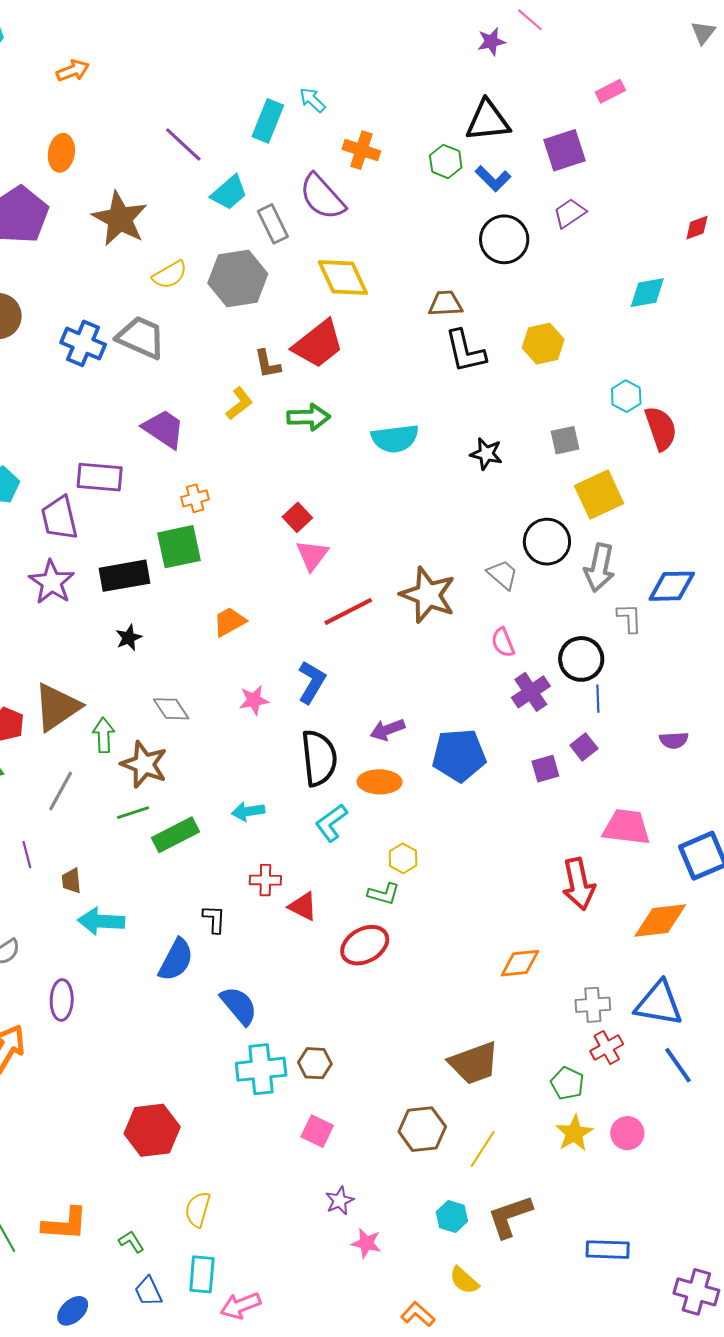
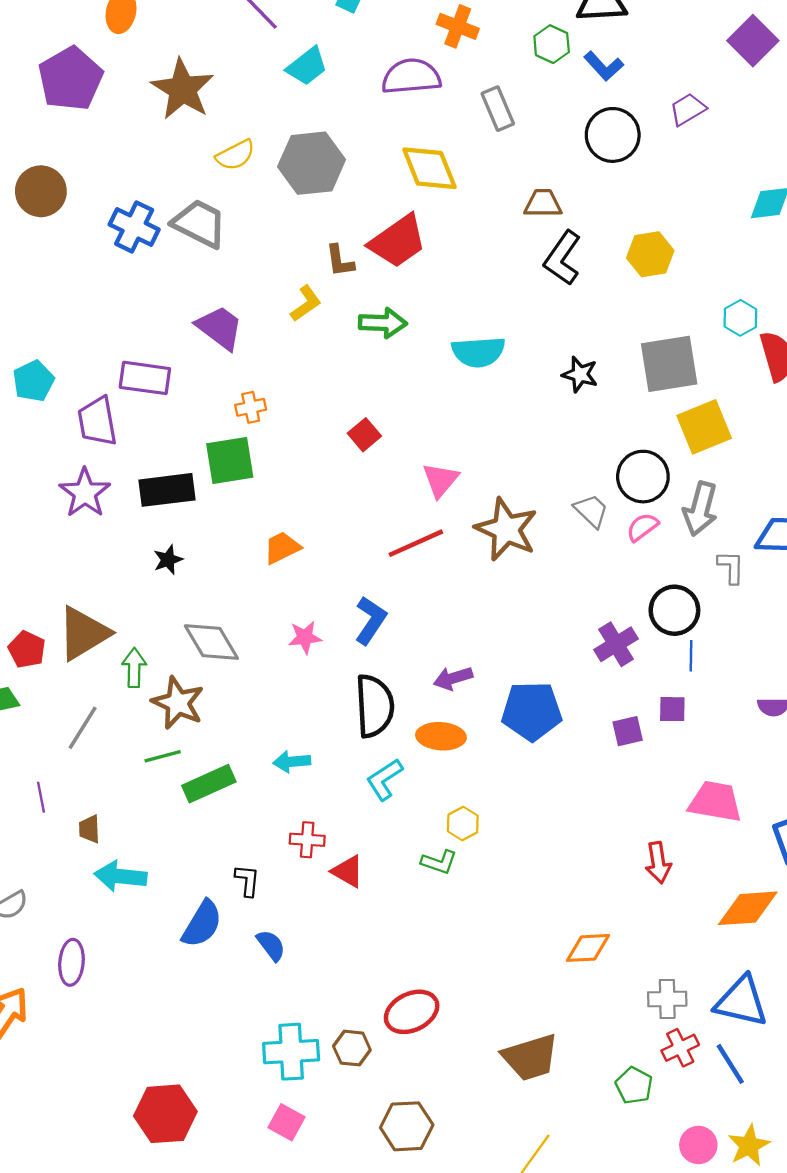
purple square: (564, 150) -> (753, 41), moved, turned -30
purple semicircle: (322, 197) -> (411, 77), turned 124
gray rectangle: (273, 224) -> (498, 109), moved
black L-shape: (465, 351) -> (562, 258), turned 45
gray square: (565, 440) -> (669, 364), size x1.8
pink triangle: (312, 555) -> (440, 480), moved
pink semicircle: (503, 642) -> (642, 527), moved, turned 72
gray diamond: (171, 709) -> (211, 642), size x1.4
purple square: (584, 747) -> (672, 709), turned 36
red arrow: (579, 884) -> (658, 863), size x0.7
red ellipse: (365, 945) -> (412, 1012), moved
blue semicircle: (239, 1006) -> (271, 945), moved, size x0.7
blue line: (678, 1065) -> (730, 1064), moved
brown hexagon: (422, 1129) -> (407, 1126), moved
pink square: (317, 1131) -> (287, 1122), moved
yellow star: (574, 1133) -> (749, 1146), moved

